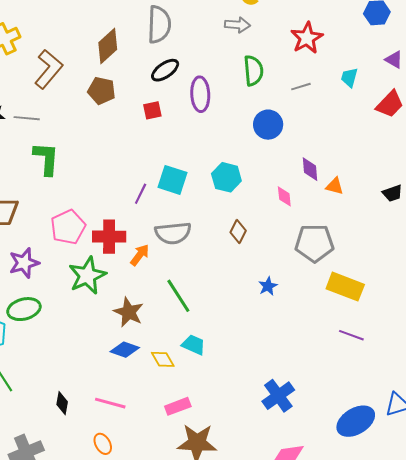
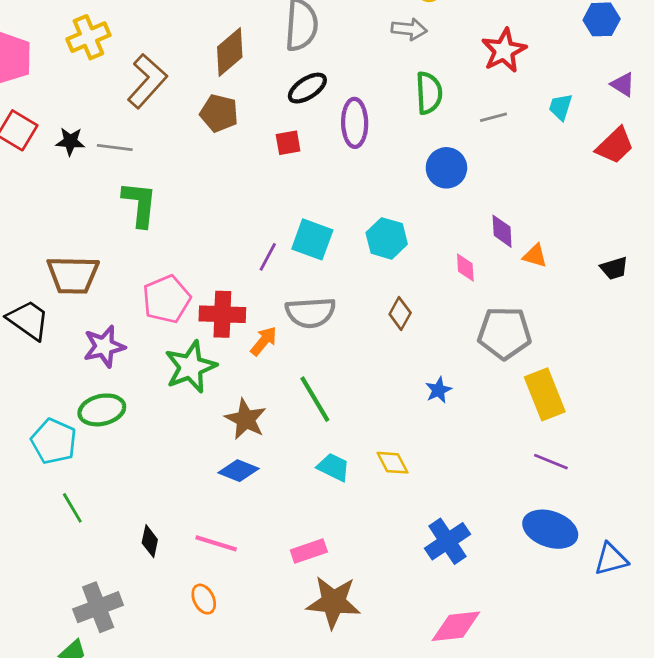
yellow rectangle: (345, 287) -> (545, 394), turned 45
yellow diamond: (163, 359) -> (393, 463), moved
blue ellipse: (356, 421) -> (550, 529), moved, turned 48

